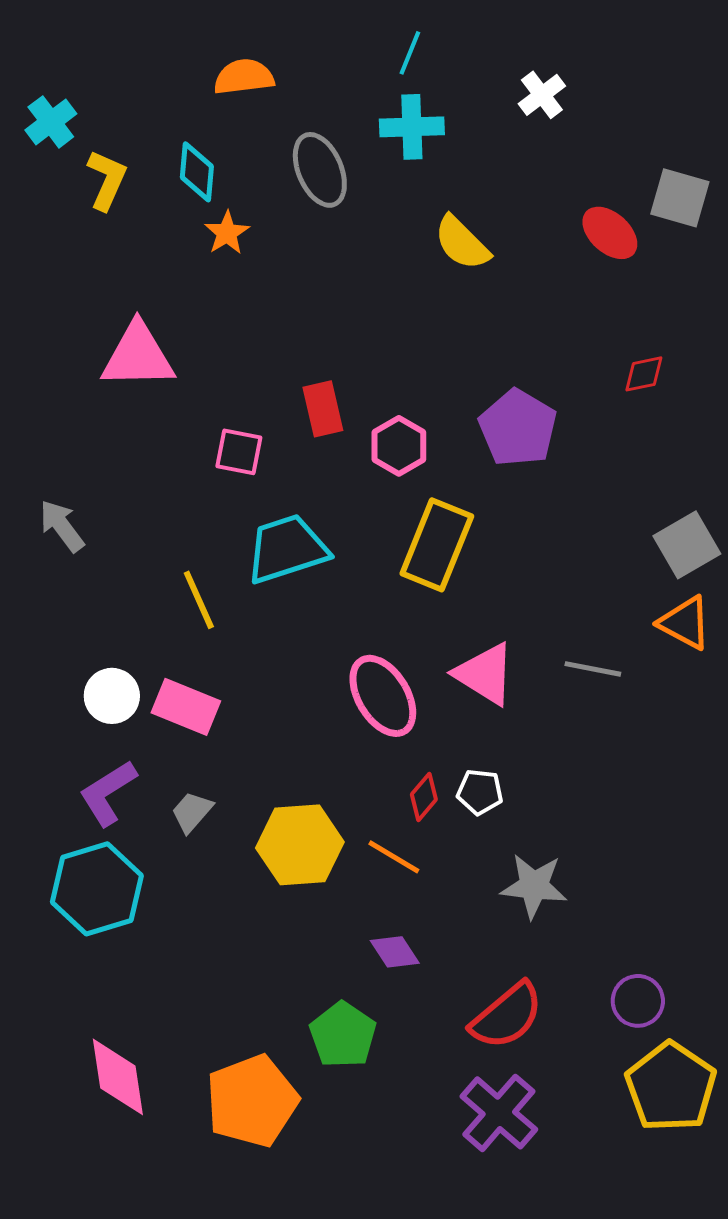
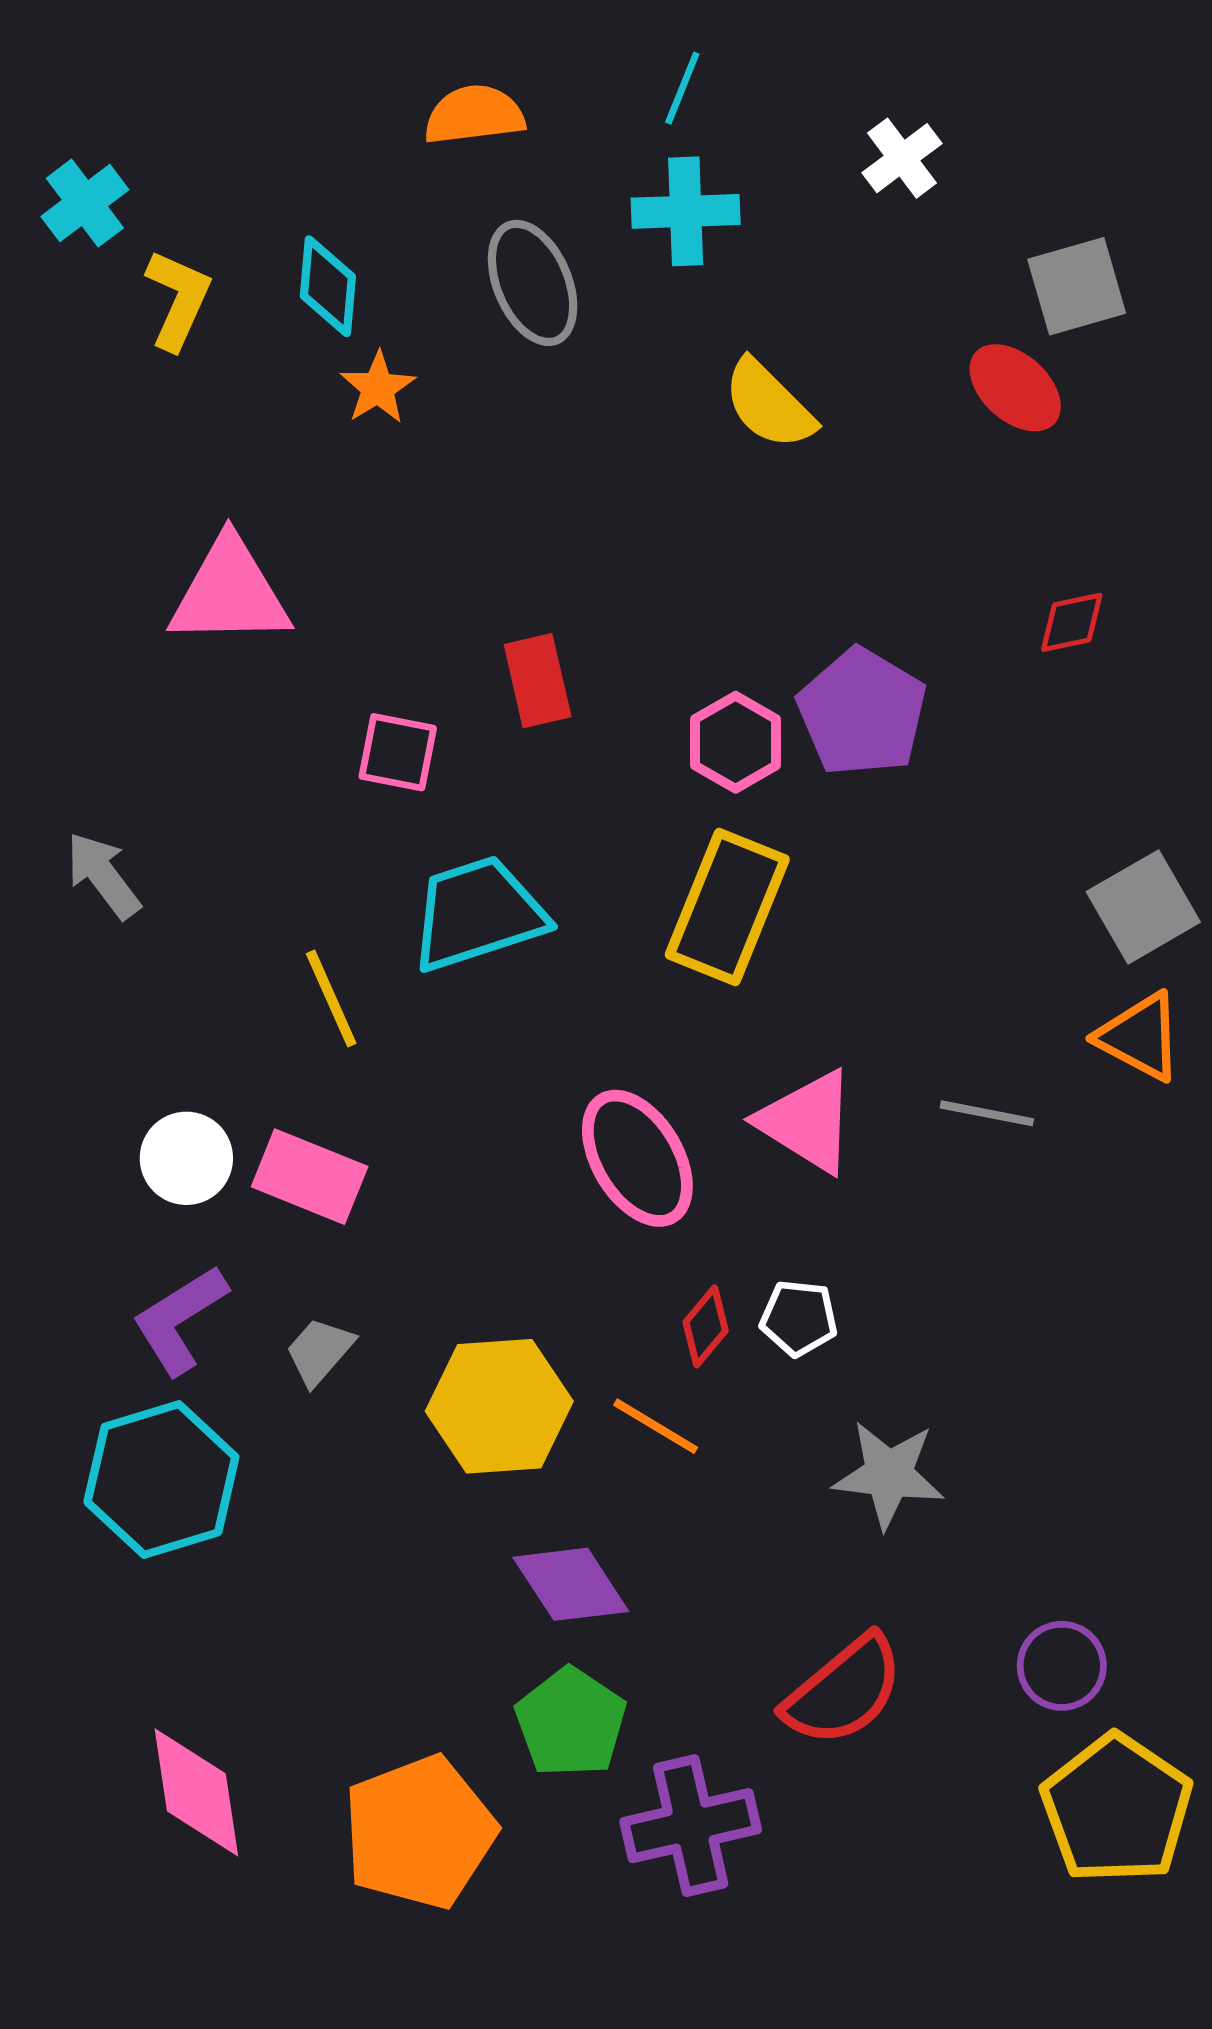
orange semicircle: (244, 77) -> (474, 115), moved
gray square: (680, 198) -> (1077, 286), moved, turned -32
pink hexagon: (399, 446) -> (736, 742), moved
purple diamond: (395, 952) -> (571, 1584), moved, size x1.4
purple cross: (499, 1113) -> (691, 1826), moved, turned 36

